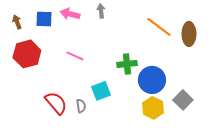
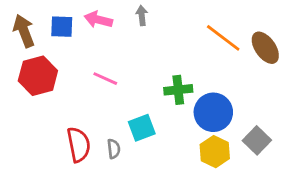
brown arrow: (17, 22) -> (24, 31), size x1.6
brown ellipse: (189, 34) -> (265, 48), turned -35
red semicircle: (56, 103) -> (79, 145), turned 30

